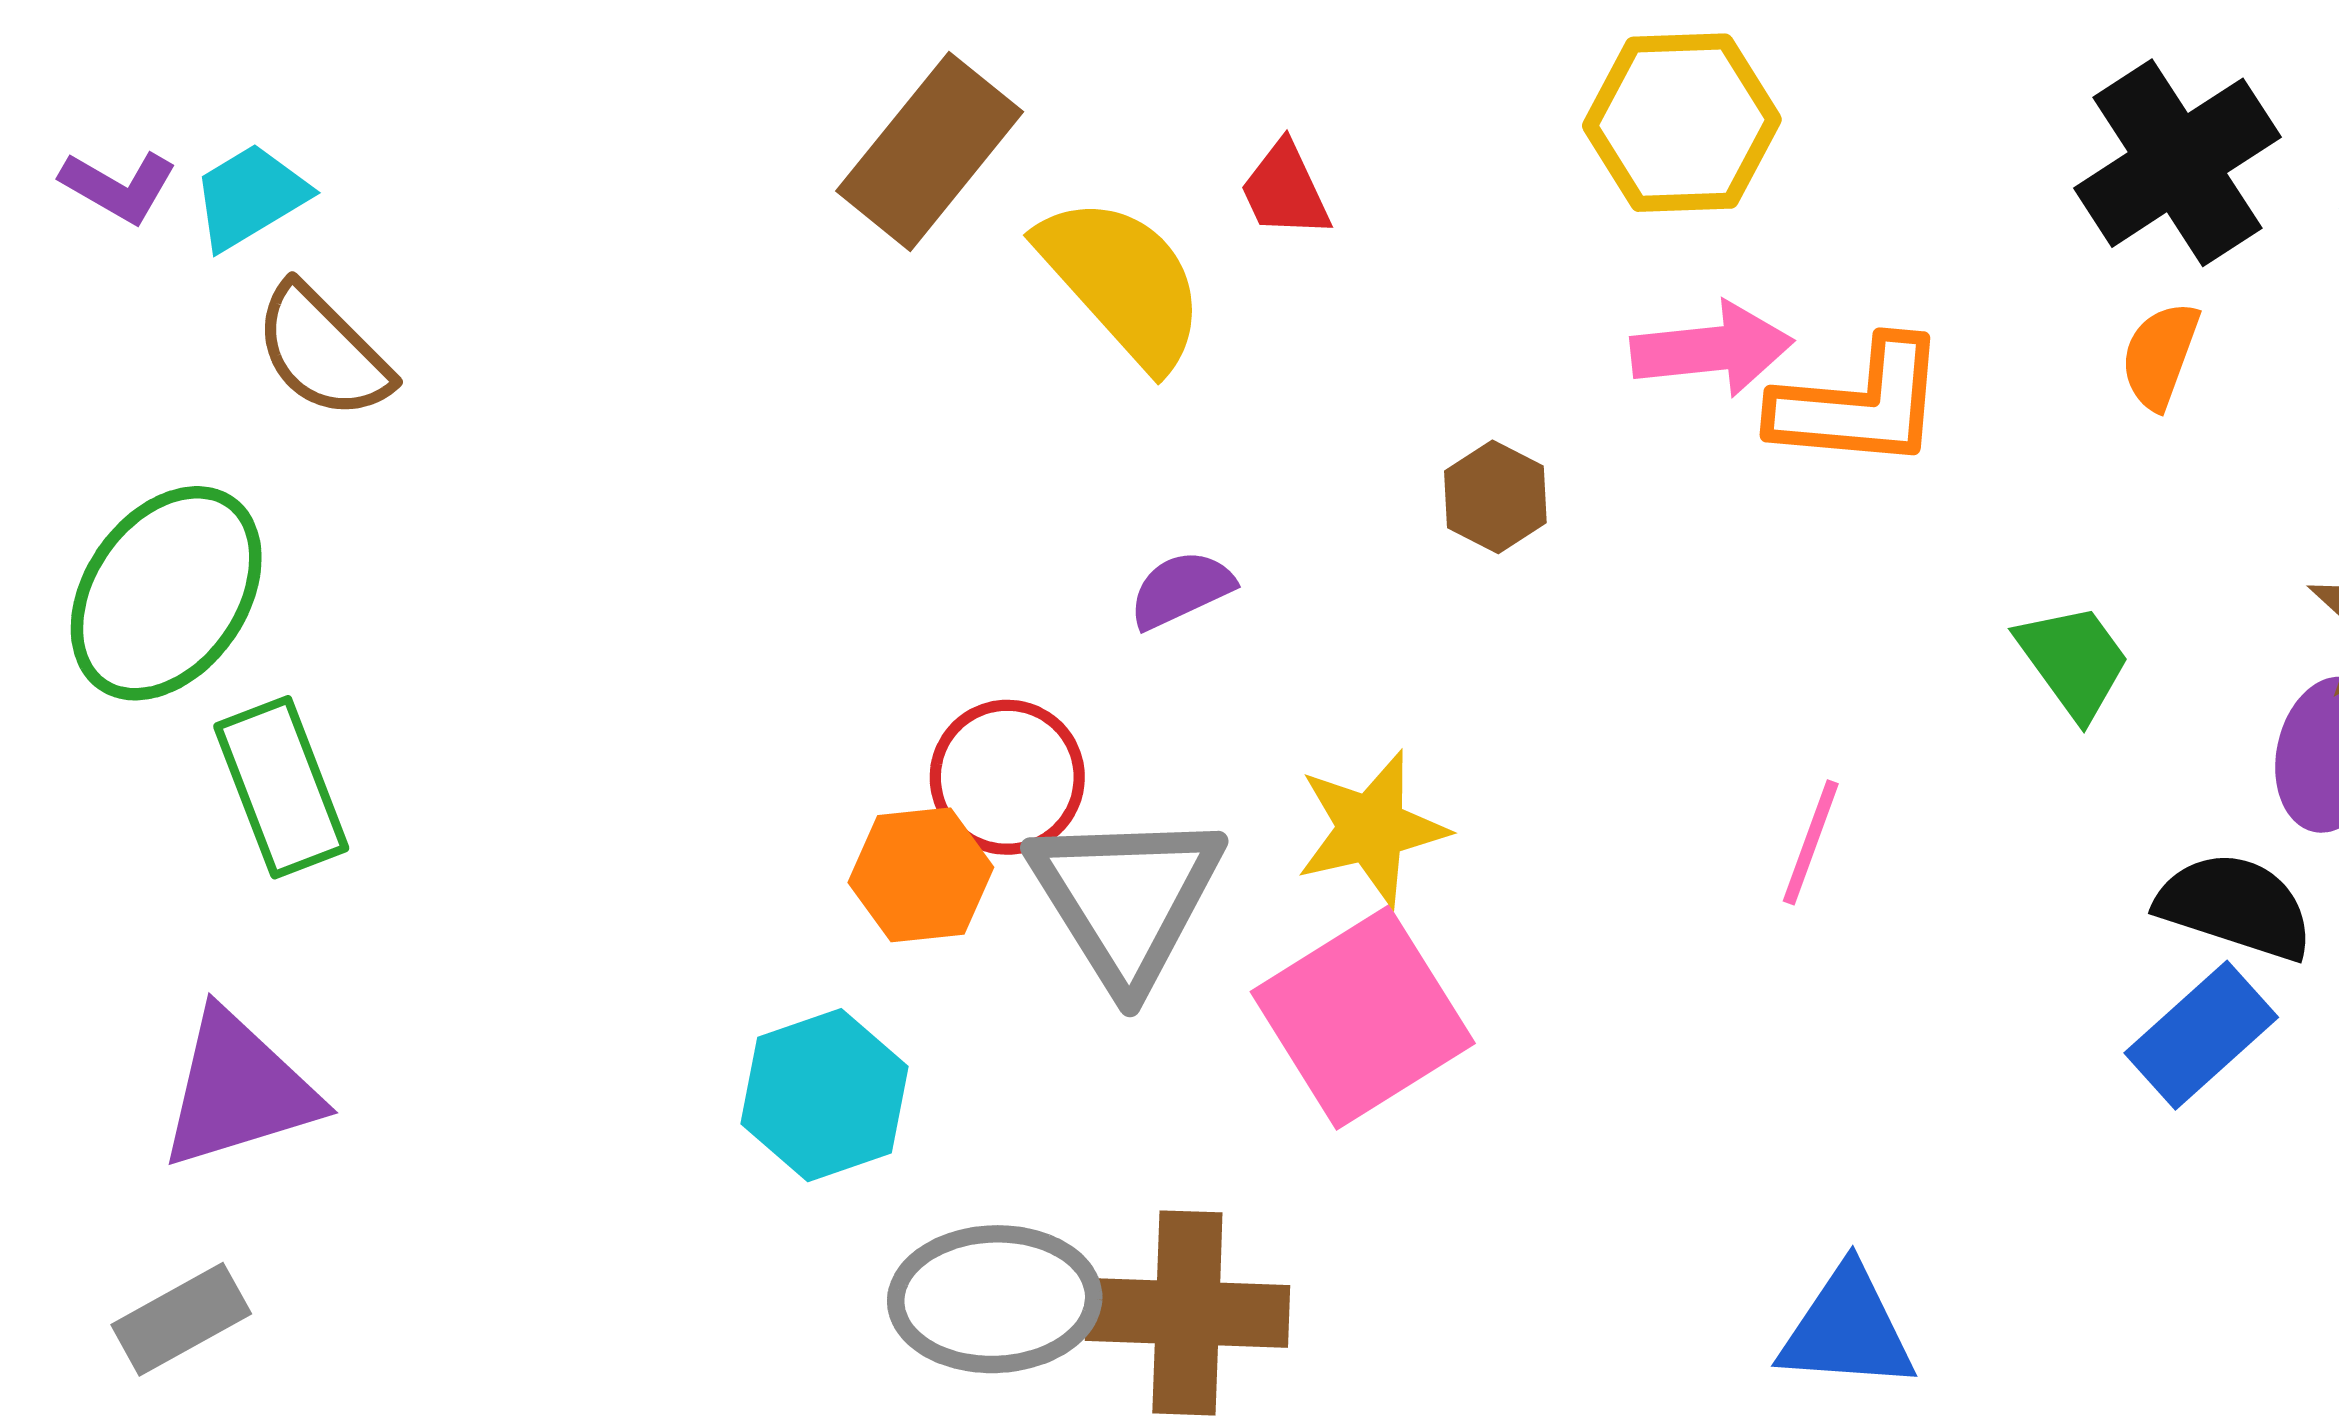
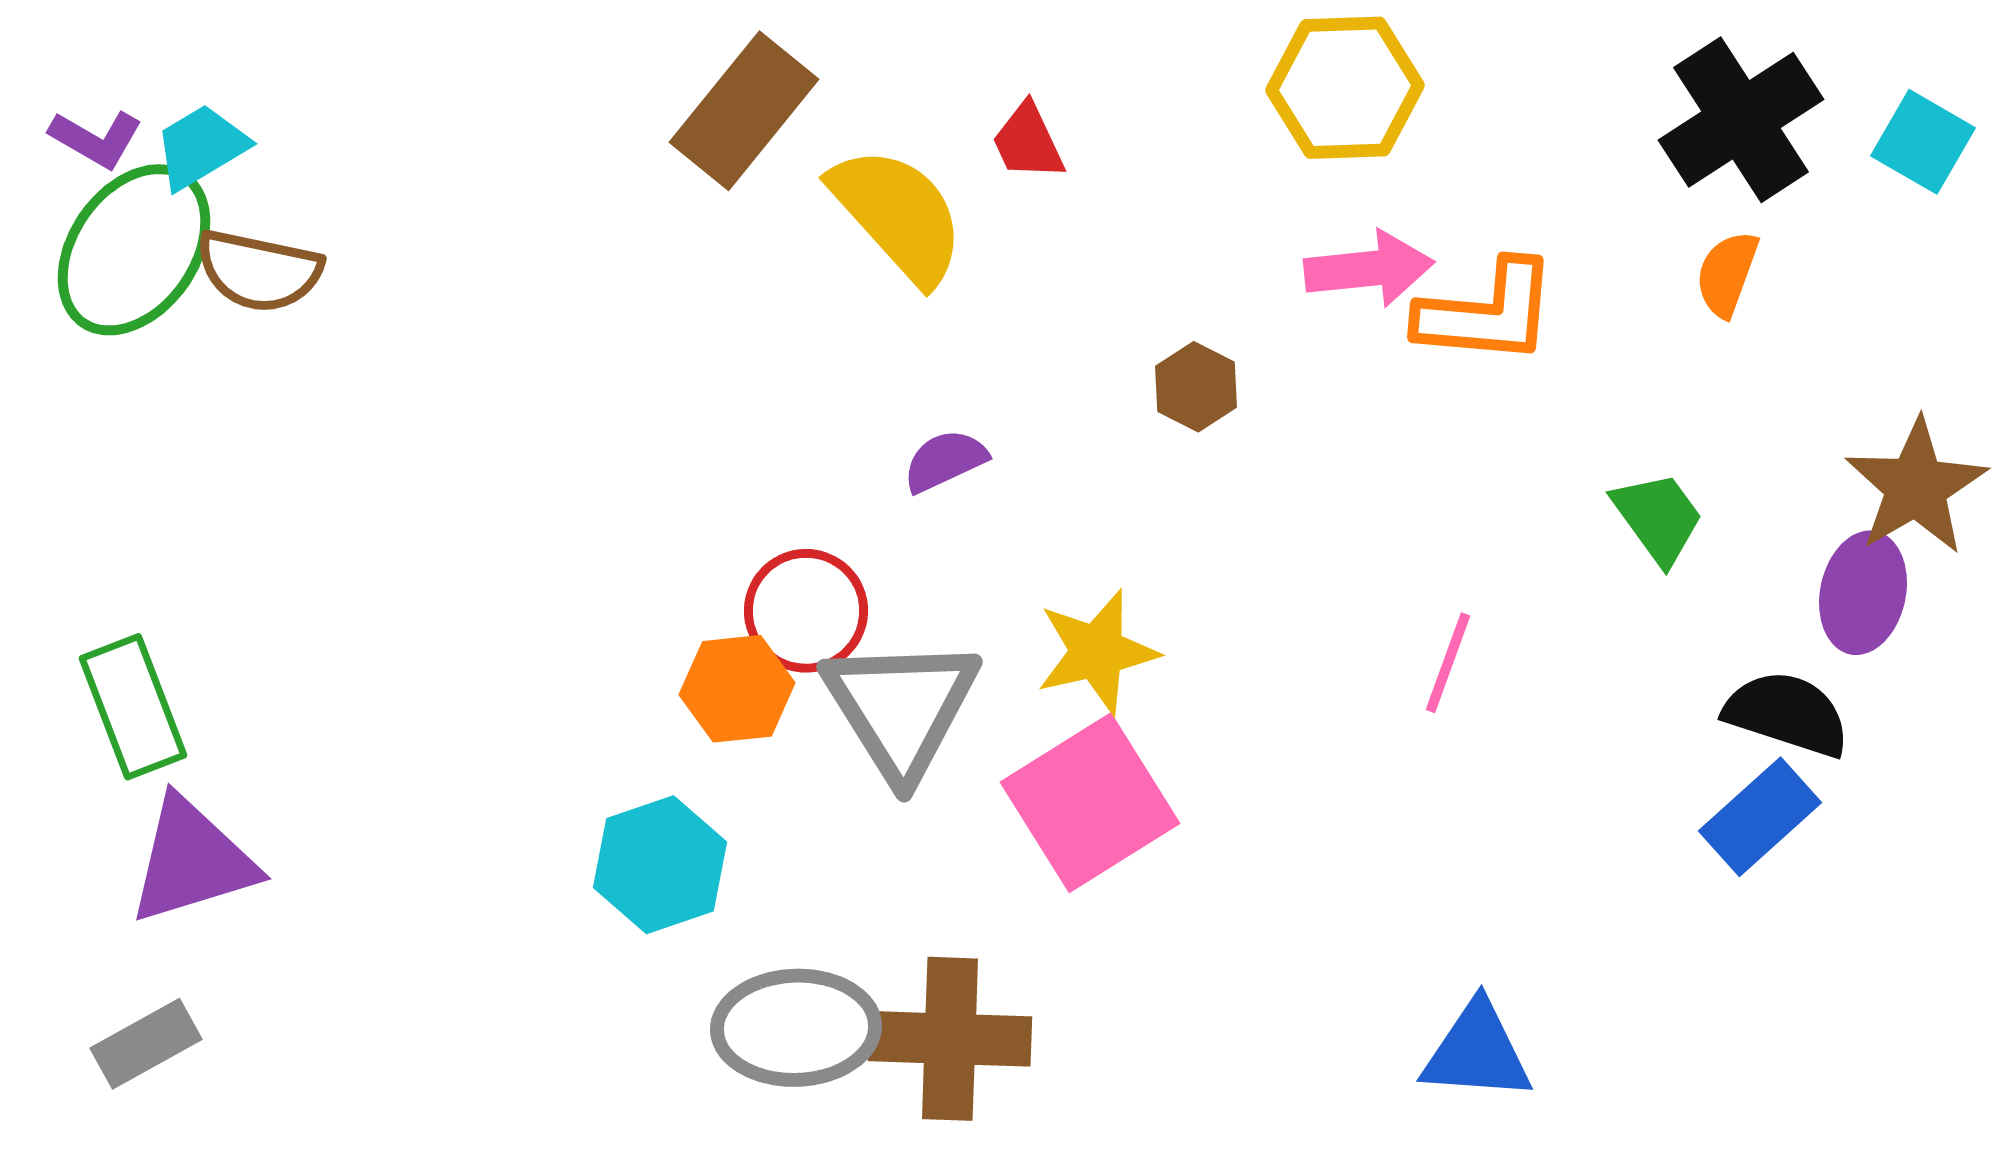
brown semicircle: (323, 352) -> (259, 271), turned -33
green ellipse: (166, 593) -> (134, 250), moved
green rectangle: (281, 787) -> (133, 707), moved

